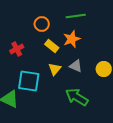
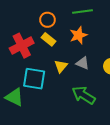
yellow rectangle: (52, 46) -> (48, 39), moved
red cross: (17, 49) -> (22, 46), size x1.6

